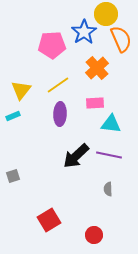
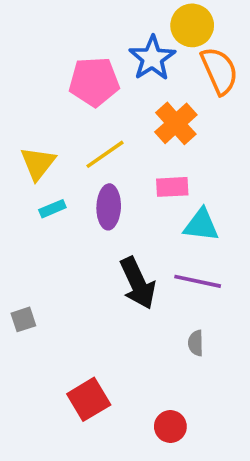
cyan rectangle: (13, 116) -> (52, 209), moved
black arrow: (76, 156) -> (138, 283), turned -72

